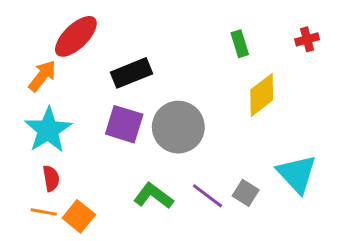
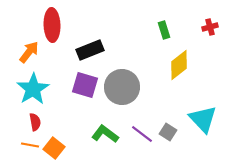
red ellipse: (76, 36) -> (52, 25), turned -48

